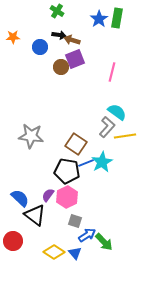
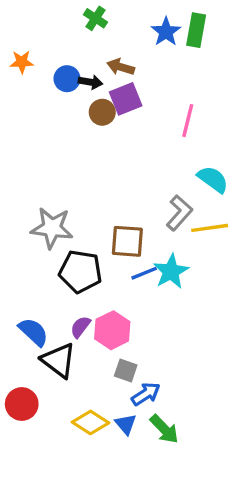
black arrow: (59, 35) -> (90, 82), moved
cyan semicircle: (117, 112) -> (213, 179), moved
brown square: (76, 144) -> (127, 241), turned -30
black pentagon: (67, 171) -> (80, 272), moved
green arrow: (104, 242) -> (164, 429), moved

